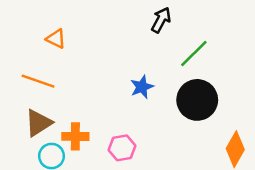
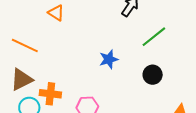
orange triangle: (56, 39) -> (56, 13), moved
black circle: (197, 100) -> (153, 75), size x0.6

